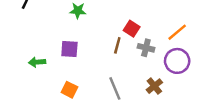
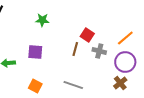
brown cross: (154, 86) -> (120, 83), moved
gray line: (115, 88) -> (73, 85), turned -48

